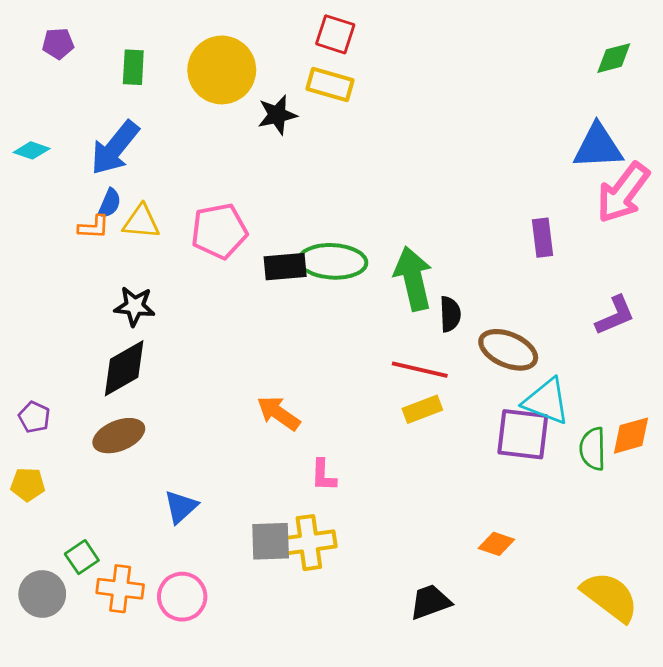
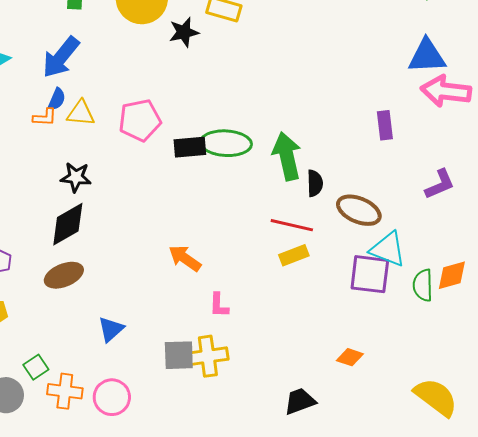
pink arrow: (623, 193) -> (446, 91), turned 60

